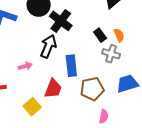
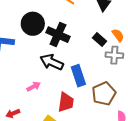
black arrow: (48, 46) -> (52, 62), turned -75

